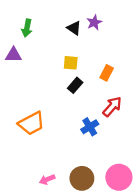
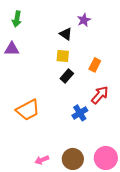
green arrow: (27, 28) -> (17, 19), moved
black triangle: (74, 28) -> (66, 34), moved

